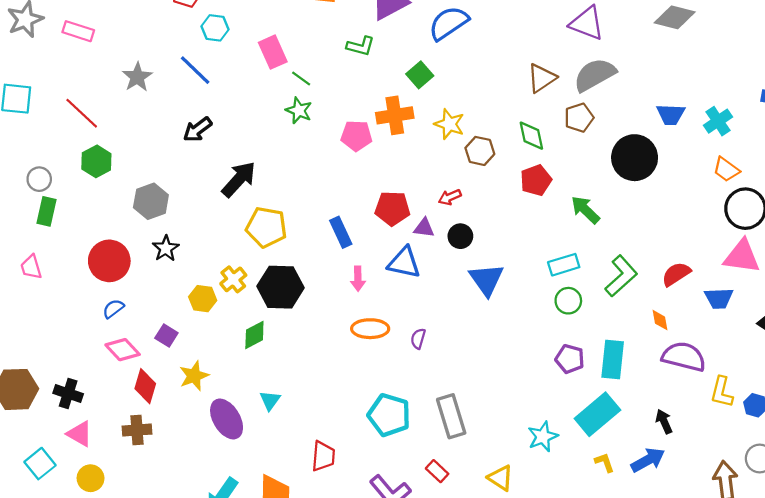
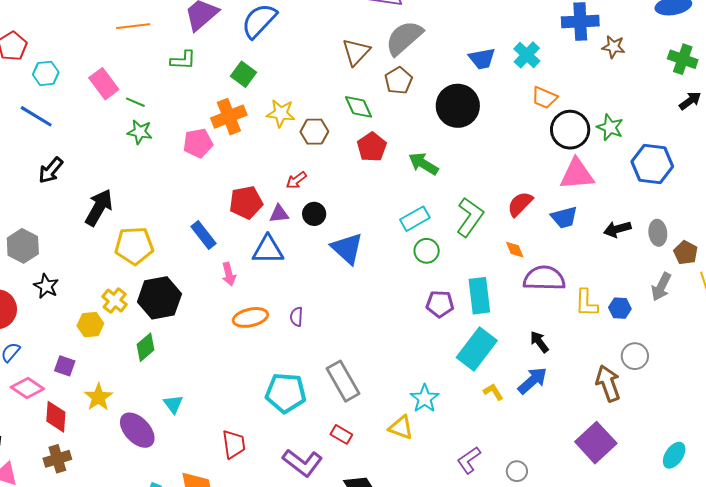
cyan star: (543, 437) -> (425, 398), moved

